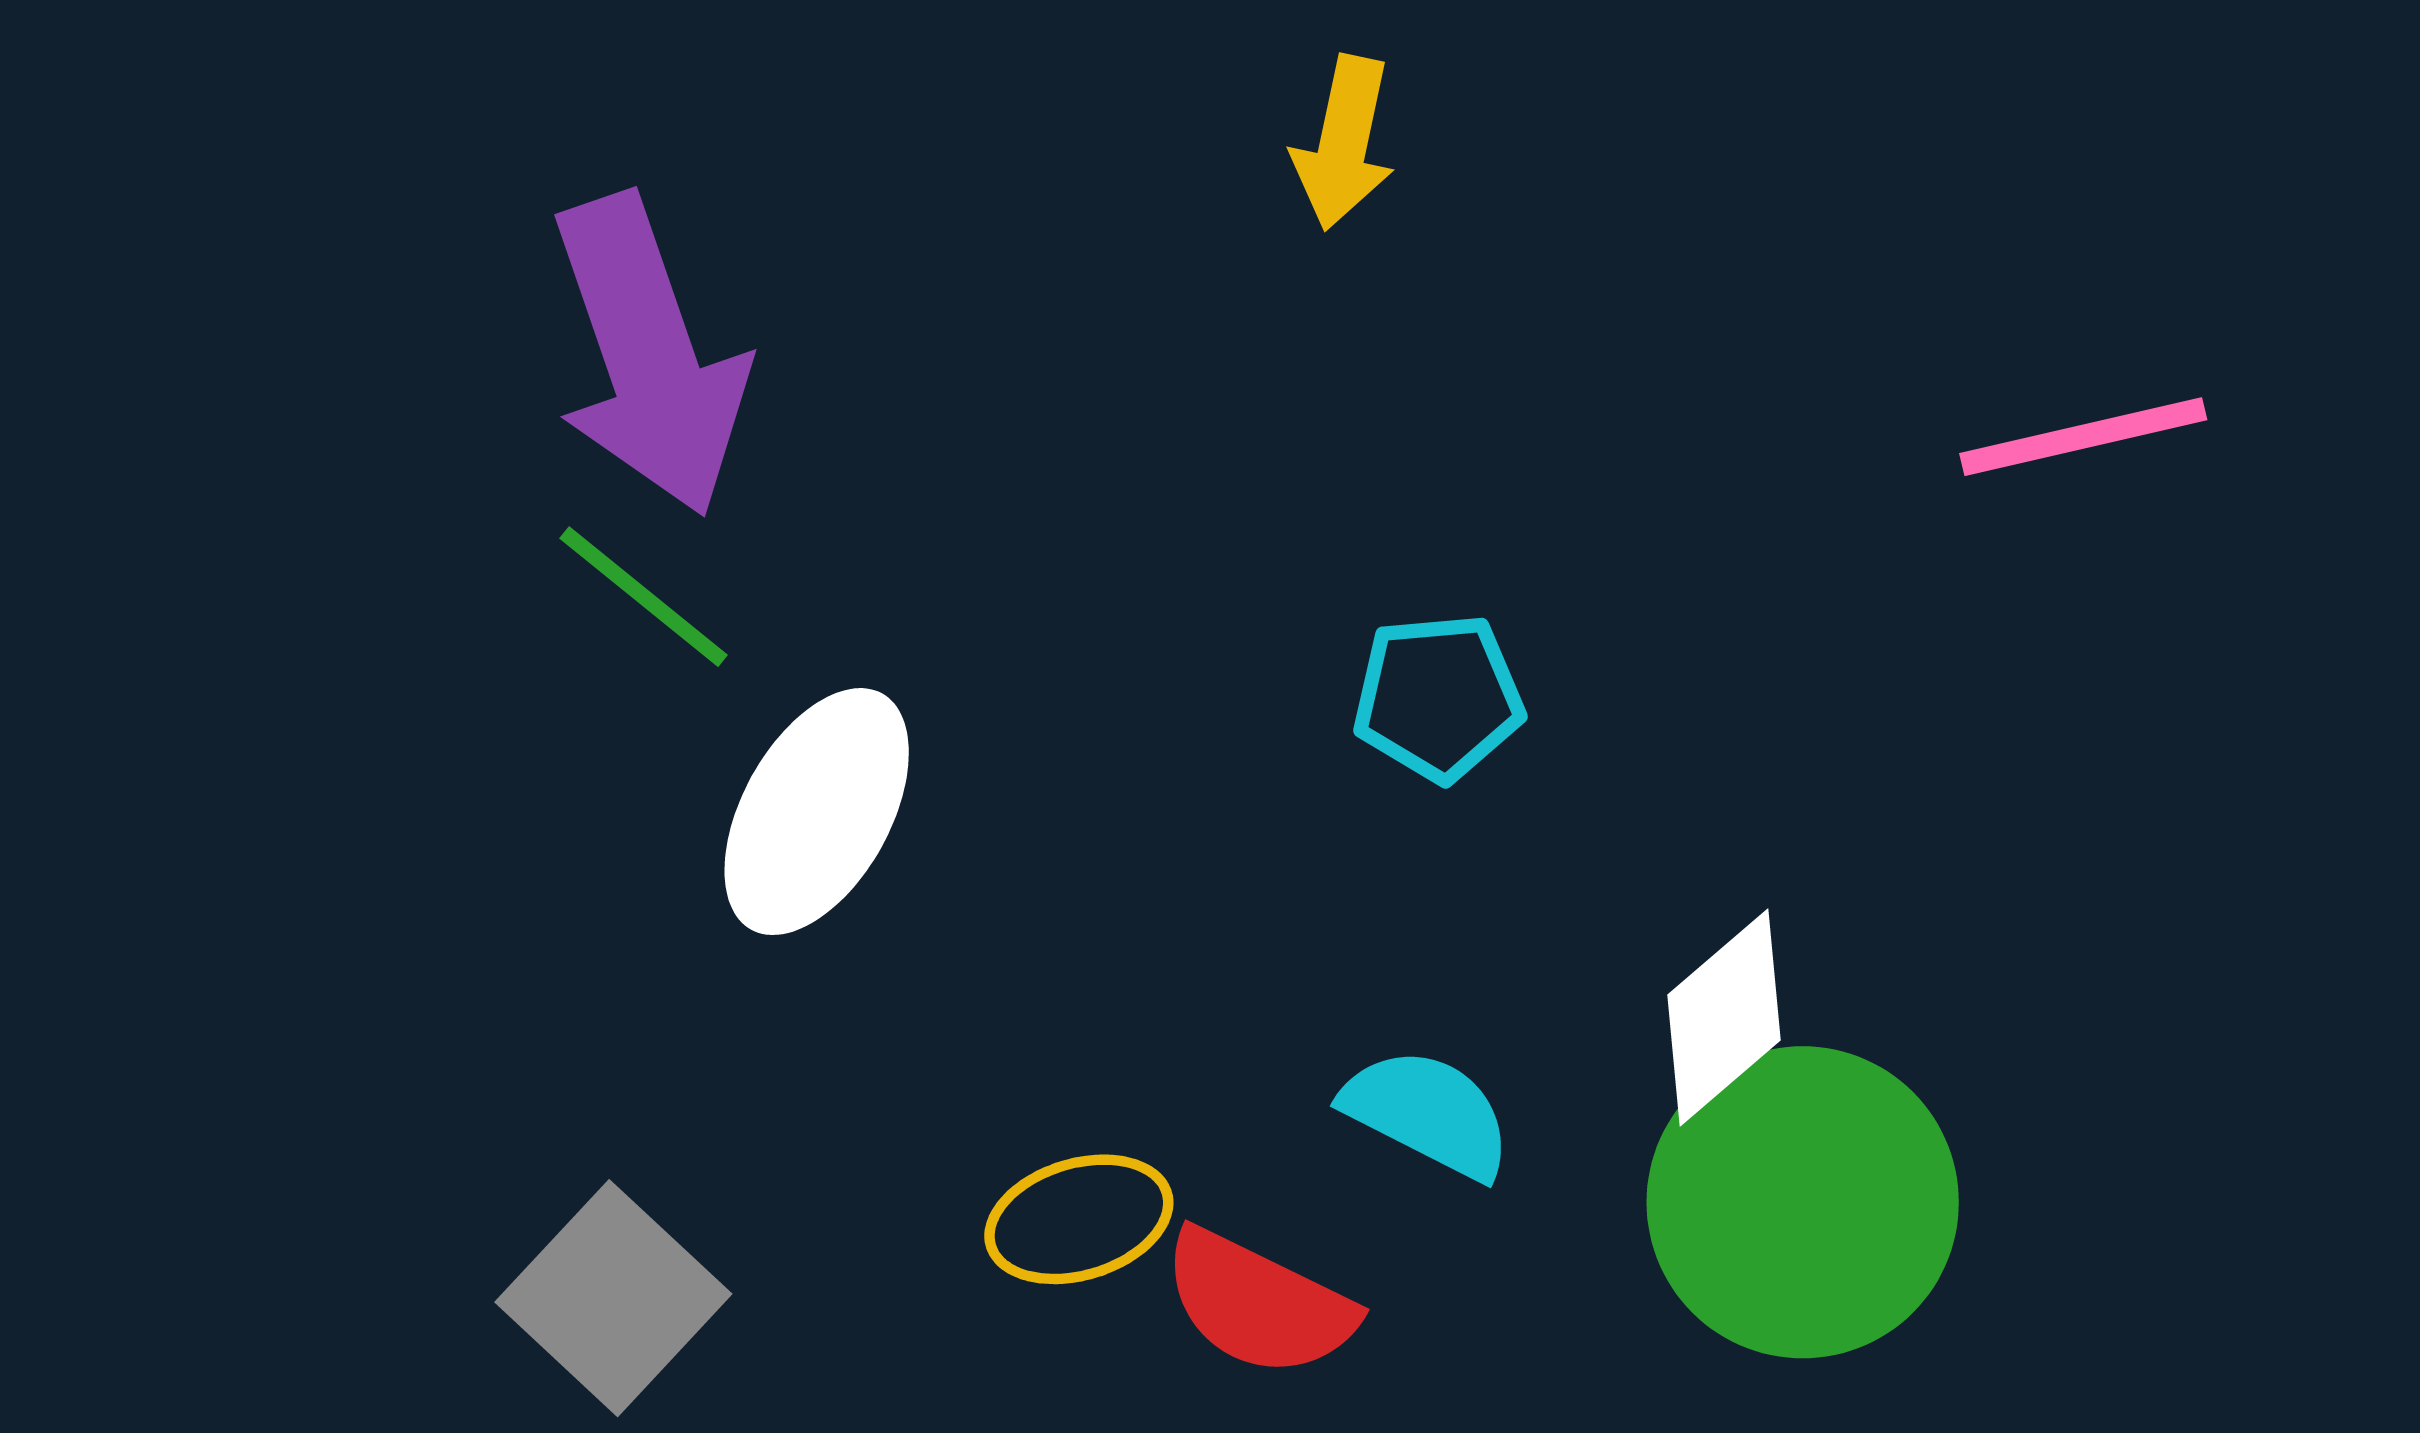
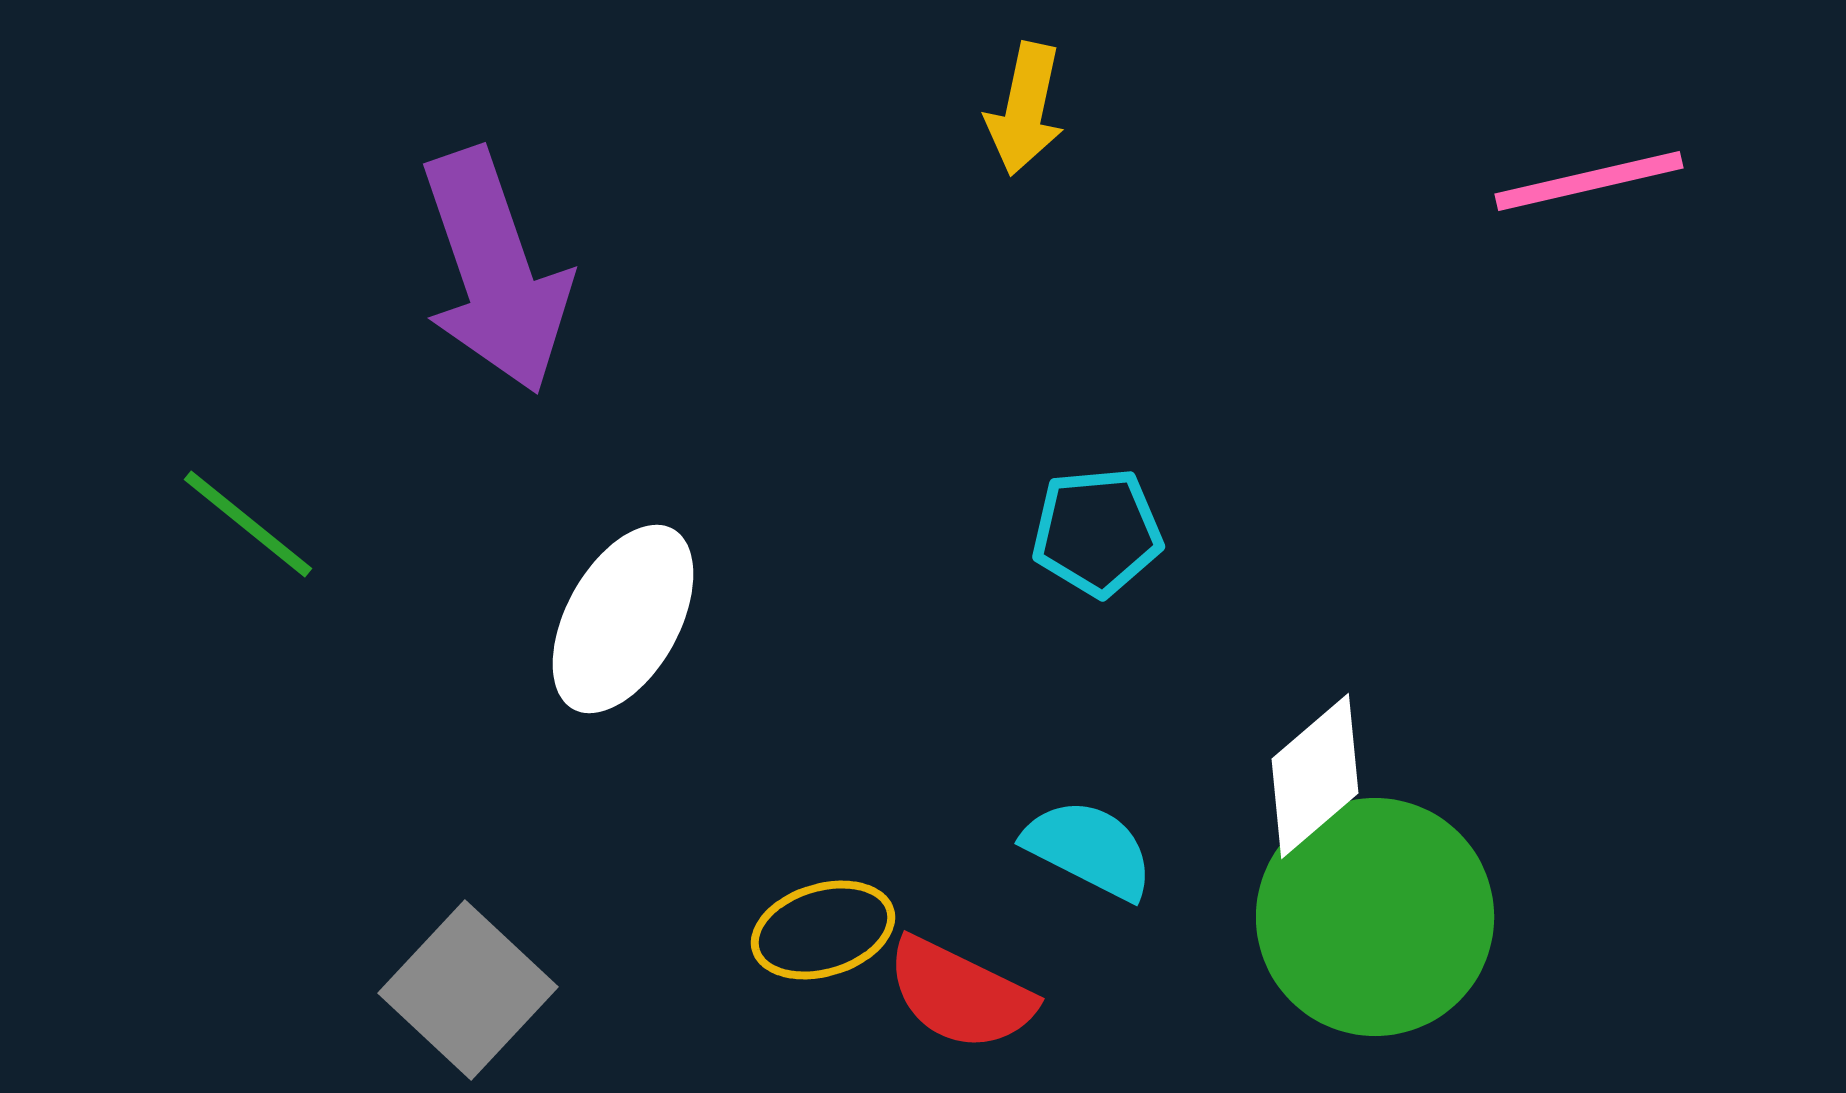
pink line: (2083, 437) -> (1589, 181), moved
green line: (644, 597) -> (248, 524), moved

